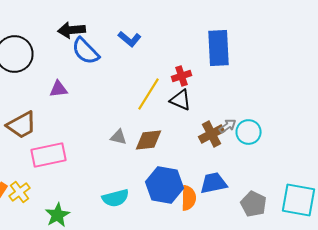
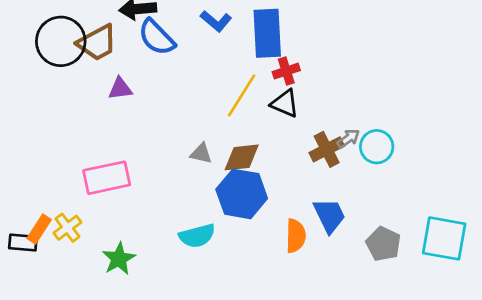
blue rectangle: (218, 48) -> (267, 33), moved
brown trapezoid: (22, 125) -> (97, 43), moved
blue trapezoid: (214, 183) -> (329, 216), turned 76
blue hexagon: (164, 185) -> (242, 194), moved

